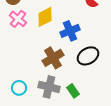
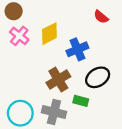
cyan circle: (19, 88) -> (20, 113), size x1.5
green rectangle: (73, 91) -> (81, 101), moved, turned -40

